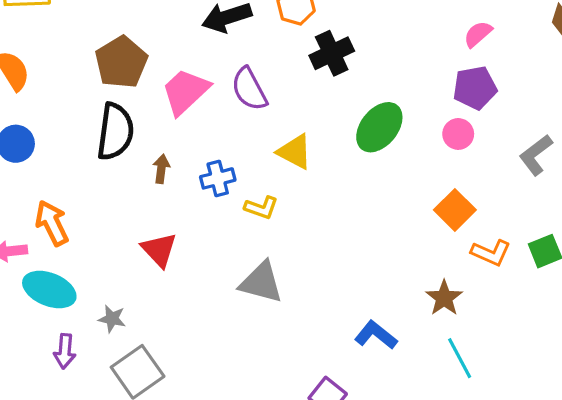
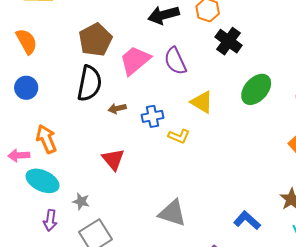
black cross: (332, 53) -> (229, 41), turned -32
brown arrow: (161, 169) -> (117, 108), turned -114
gray triangle: (261, 282) -> (172, 213), moved

